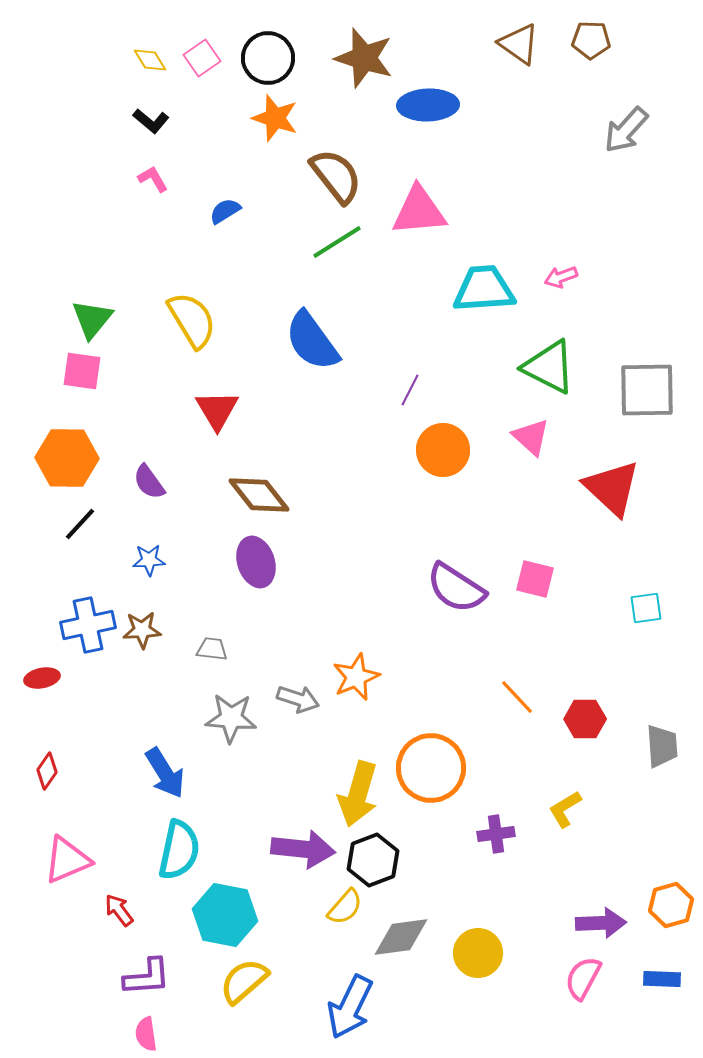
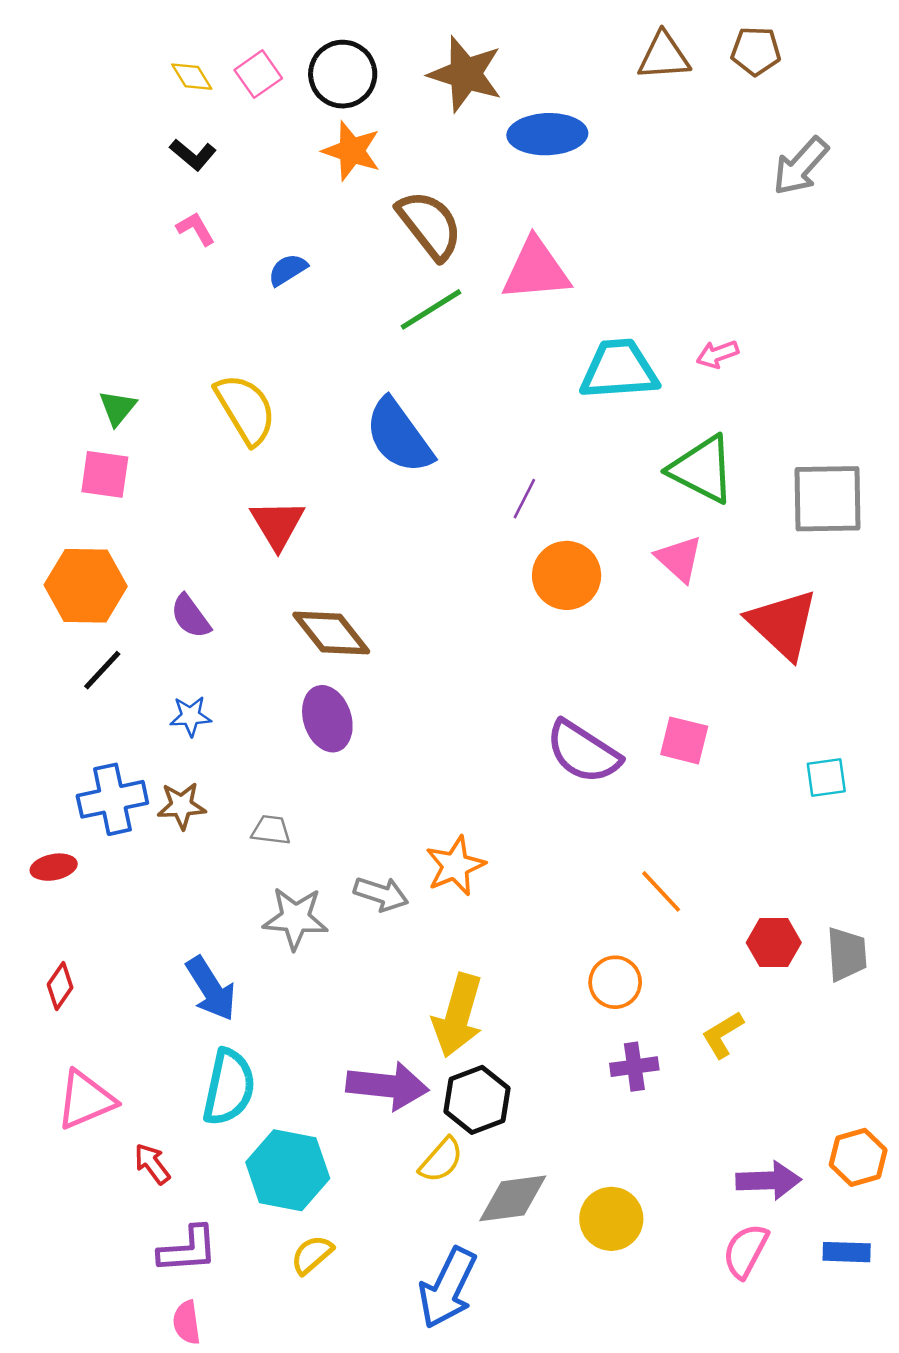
brown triangle: (519, 44) -> (664, 56), turned -39
green triangle: (92, 319) -> (118, 408), size x0.7
red hexagon: (585, 719) -> (774, 943), moved
orange circle: (431, 768) -> (615, 982), moved, size x0.6
yellow semicircle: (244, 981) -> (312, 1255), size x0.7

